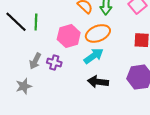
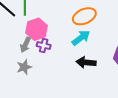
pink hexagon: (69, 36) -> (37, 29), moved
gray star: (24, 86) -> (24, 67), moved

